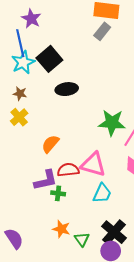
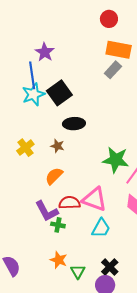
brown star: (20, 93) -> (57, 146), moved
purple L-shape: (46, 180) -> (47, 211), turned 70
black cross: (114, 232) -> (110, 267), size x0.7

